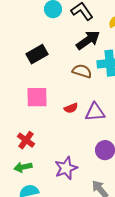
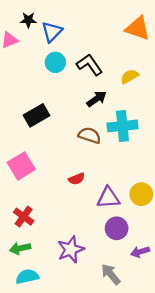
black arrow: (88, 40) -> (97, 99), size x0.7
pink square: (37, 97) -> (21, 166), moved, turned -30
purple triangle: (95, 112) -> (108, 198), moved

